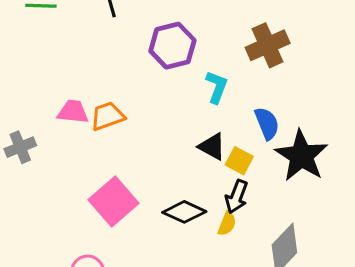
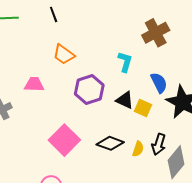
purple hexagon: (172, 46) -> (89, 90), moved
orange trapezoid: (108, 116) -> (64, 54), moved, turned -120
black arrow: (236, 197) -> (159, 144), moved

